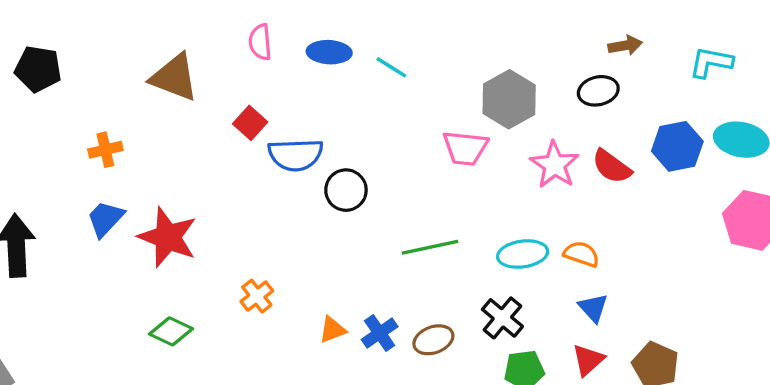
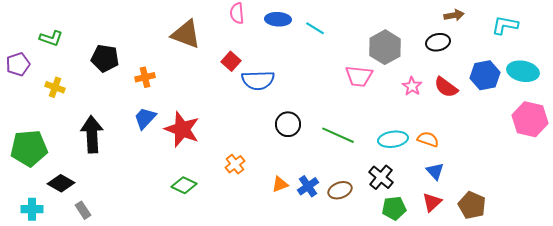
black pentagon: (38, 69) -> (105, 58), moved
pink star: (555, 165) -> (412, 86), size x0.7
black circle: (346, 190) -> (288, 124), moved
green line: (430, 247) -> (338, 135), turned 36

